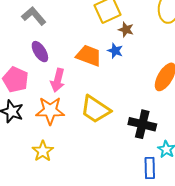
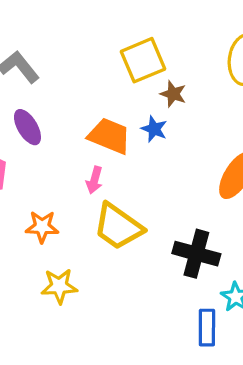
pink arrow: (58, 80) -> (94, 180), moved, size x0.7
orange star: (50, 111) -> (42, 227), size x0.7
yellow star: (43, 151) -> (59, 286), moved, turned 30

